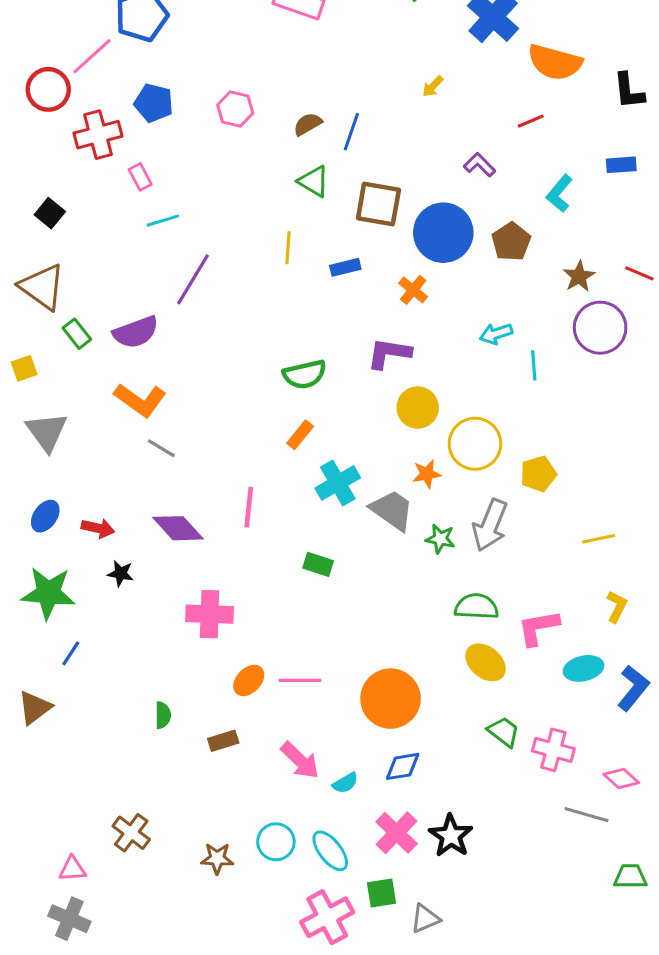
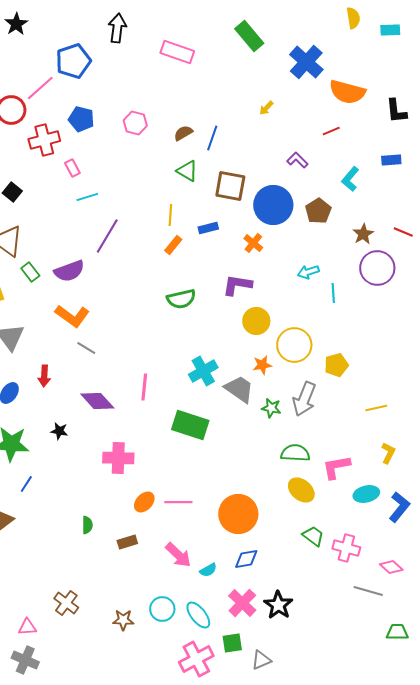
orange rectangle: (300, 435) -> (173, 245), moved
red arrow: (98, 528) -> (44, 376), moved, turned 80
green rectangle: (318, 564) -> (190, 425), size x1.8

